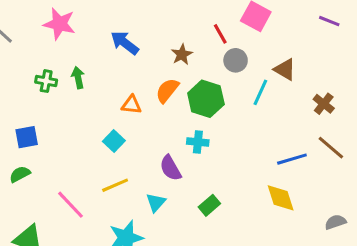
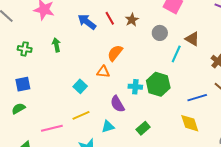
red line: (220, 34) -> (110, 18), moved
brown star: (182, 54) -> (132, 20), moved
green cross: (46, 81) -> (25, 49), moved
green hexagon: (206, 99) -> (158, 84), moved
orange triangle: (132, 105) -> (103, 72), moved
cyan triangle: (156, 203) -> (108, 127), turned 32
pink line: (70, 205) -> (52, 128), turned -60

